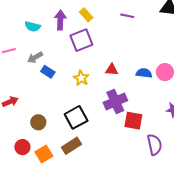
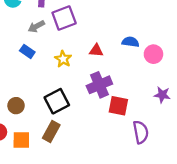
gray arrow: (35, 57) -> (36, 26), moved
blue semicircle: (144, 73) -> (130, 42), moved
brown rectangle: (71, 146) -> (51, 132), turned -30
orange square: (44, 154) -> (21, 140), turned 30

